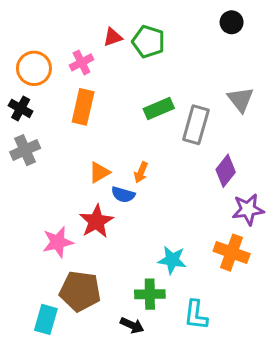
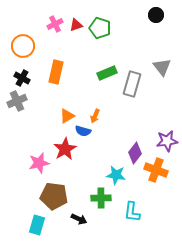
pink cross: (82, 62) -> (55, 24), moved
black cross: (21, 108) -> (22, 78), moved
purple diamond: (226, 171) -> (135, 153), moved
cyan rectangle: (46, 319) -> (37, 225), moved
black arrow: (132, 325) -> (79, 219), moved

